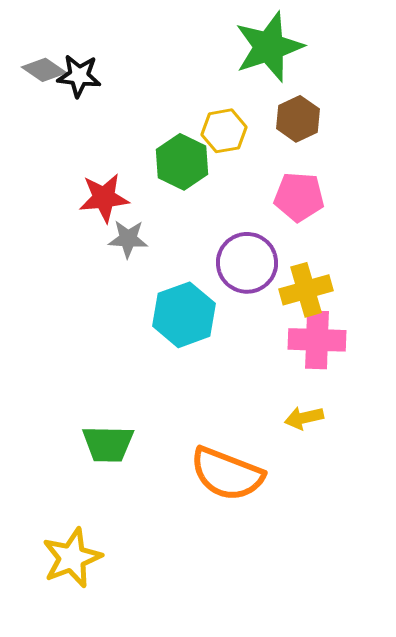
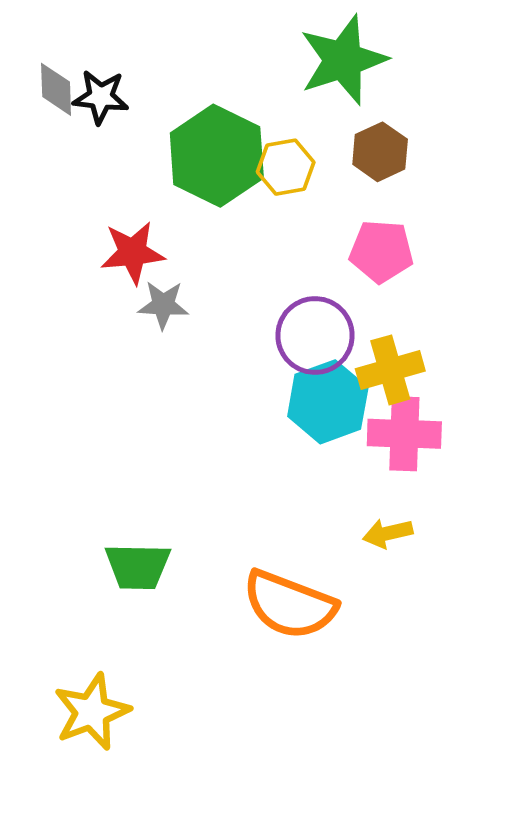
gray diamond: (44, 70) -> (56, 89), turned 54
green hexagon: (182, 162) -> (217, 156), moved, size x1.4
cyan hexagon: (184, 315) -> (328, 402), moved

